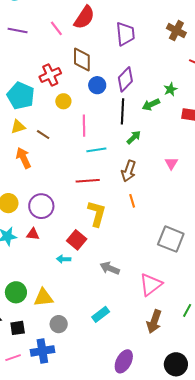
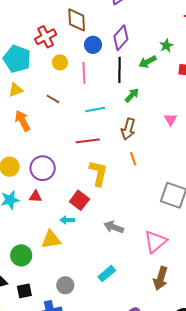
pink line: (84, 126) -> (84, 73), moved
brown line: (43, 135) -> (53, 99), moved
yellow triangle: (43, 298) -> (51, 239), moved

